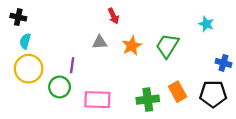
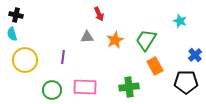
cyan semicircle: (25, 41) -> (12, 34), moved, turned -32
blue cross: (223, 63) -> (195, 55), turned 32
green circle: (60, 87) -> (52, 90), moved
orange rectangle: (178, 92) -> (155, 66), moved

